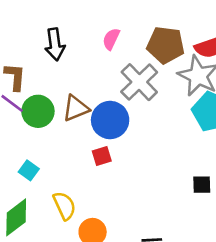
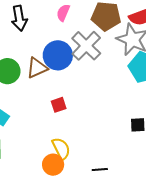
blue circle: (110, 120) -> (58, 55), moved
yellow semicircle: (64, 206) -> (61, 148), moved

